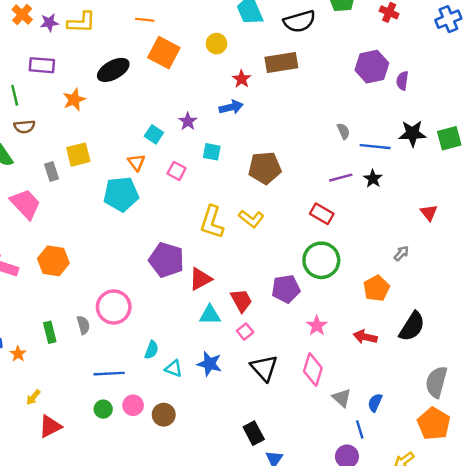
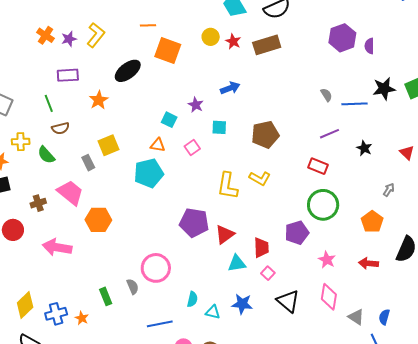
yellow L-shape: (81, 22) -> (96, 35), turned -45
red star: (242, 79) -> (233, 41), moved
orange triangle: (136, 162) -> (158, 145), turned -35
pink square: (177, 171) -> (192, 147), turned 35
black star: (373, 179) -> (364, 148), moved
orange hexagon: (53, 261) -> (98, 220), moved
red trapezoid: (241, 301) -> (261, 248), turned 35

